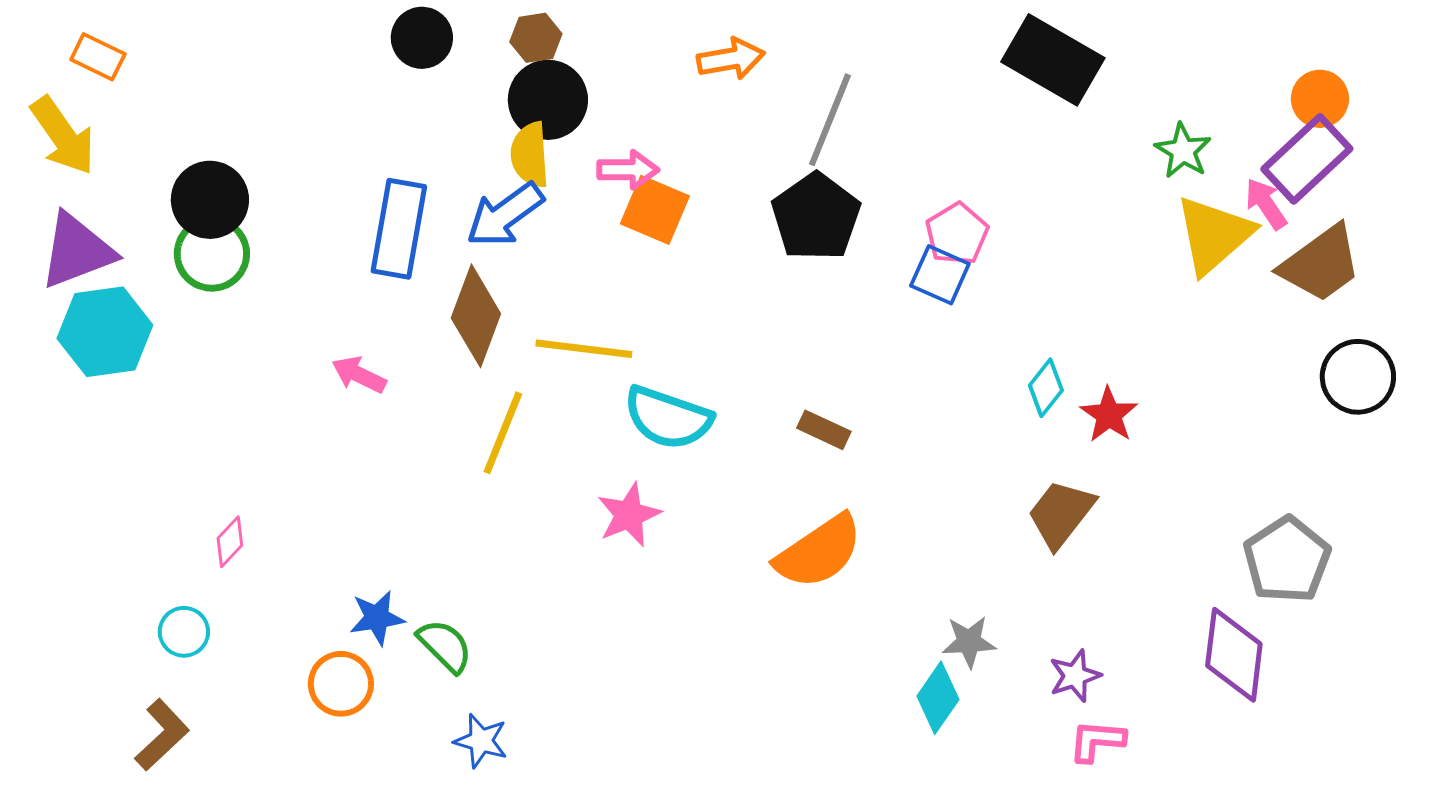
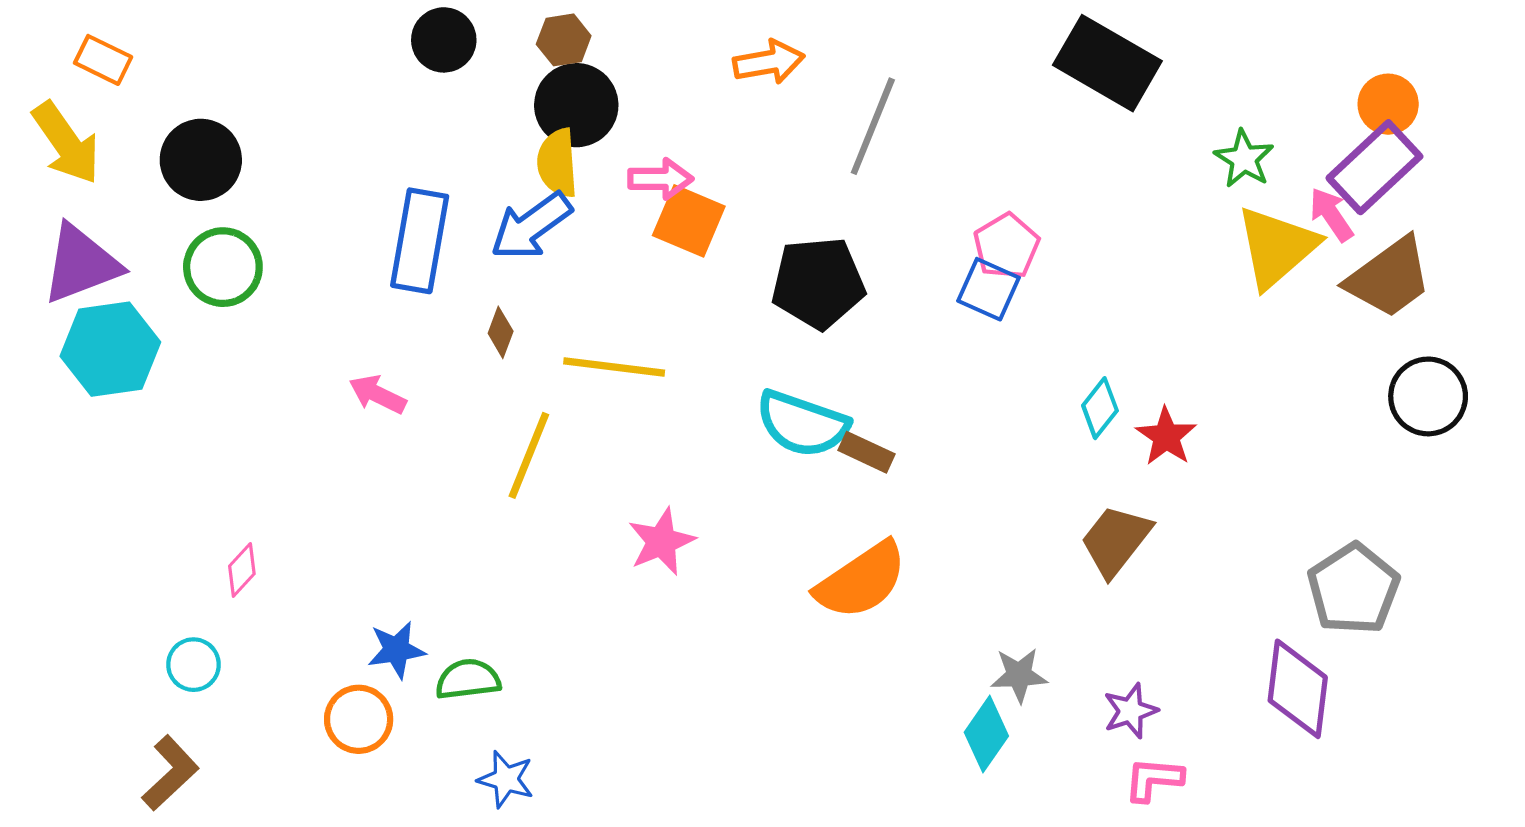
black circle: (210, 200) -> (201, 160), moved
black pentagon: (816, 217) -> (818, 283), moved, turned 30
brown diamond: (476, 316) -> (501, 332), size x0.5
cyan semicircle: (668, 418) -> (802, 424), moved
green semicircle: (445, 646) -> (468, 679), turned -52

